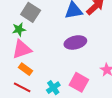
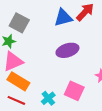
orange rectangle: (26, 69) -> (18, 81), size x1.5

